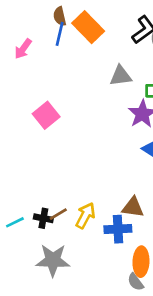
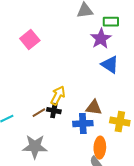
yellow arrow: (85, 216) -> (58, 96), moved
black cross: (43, 218) -> (54, 111), moved

